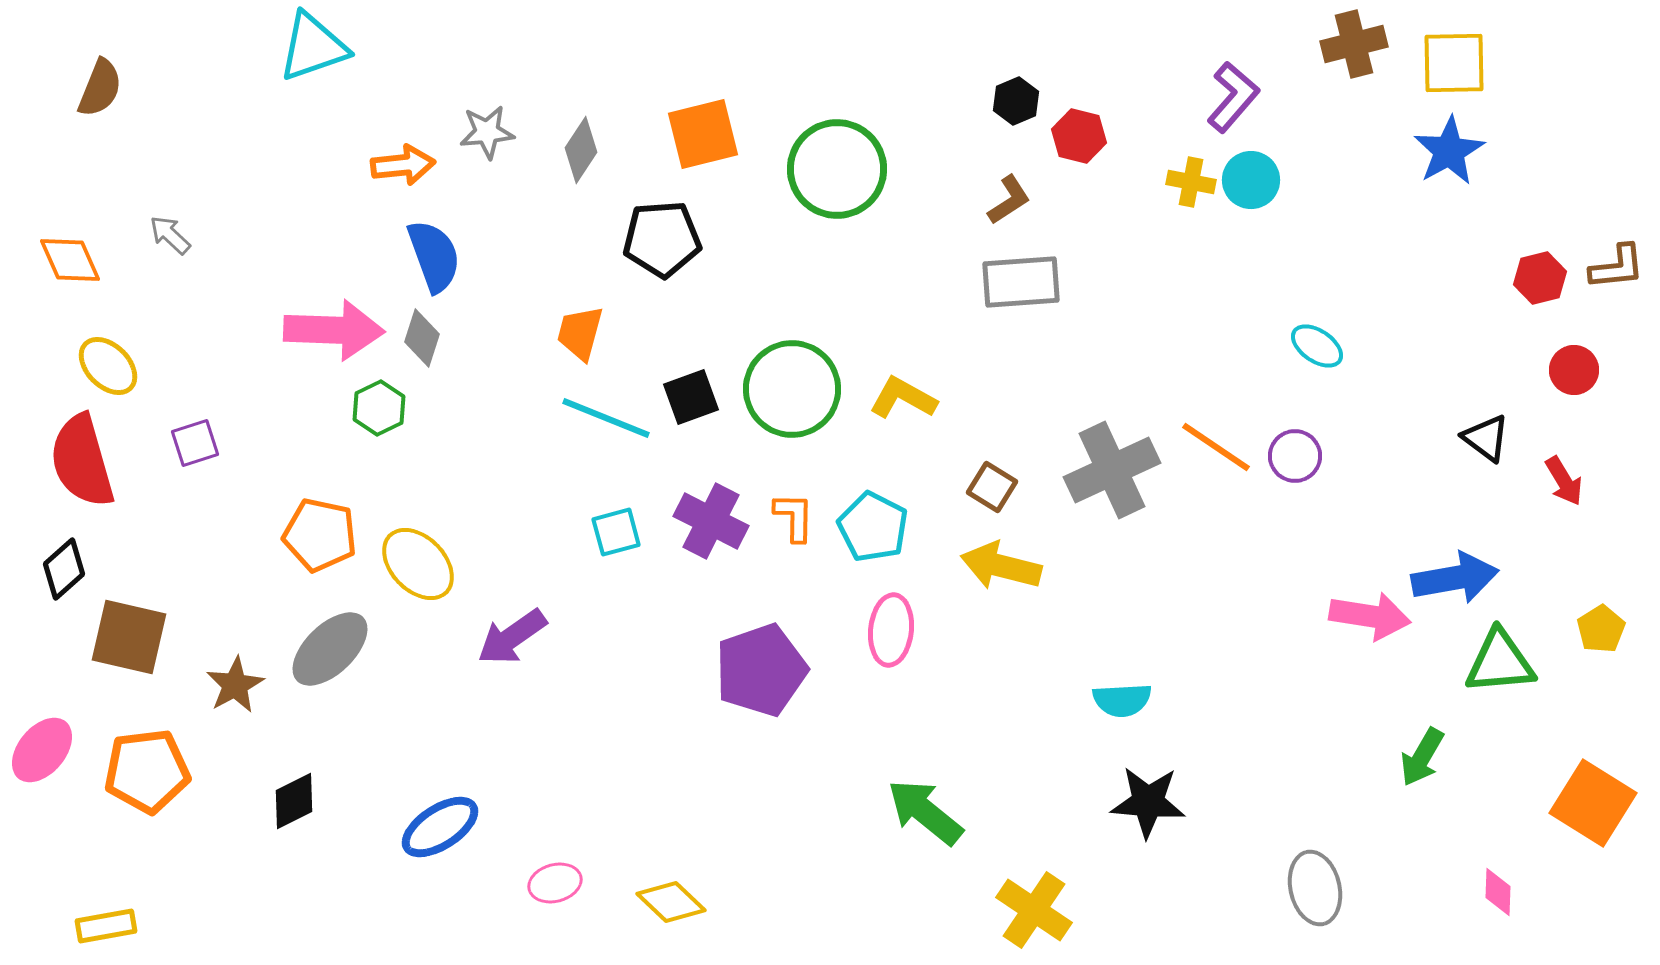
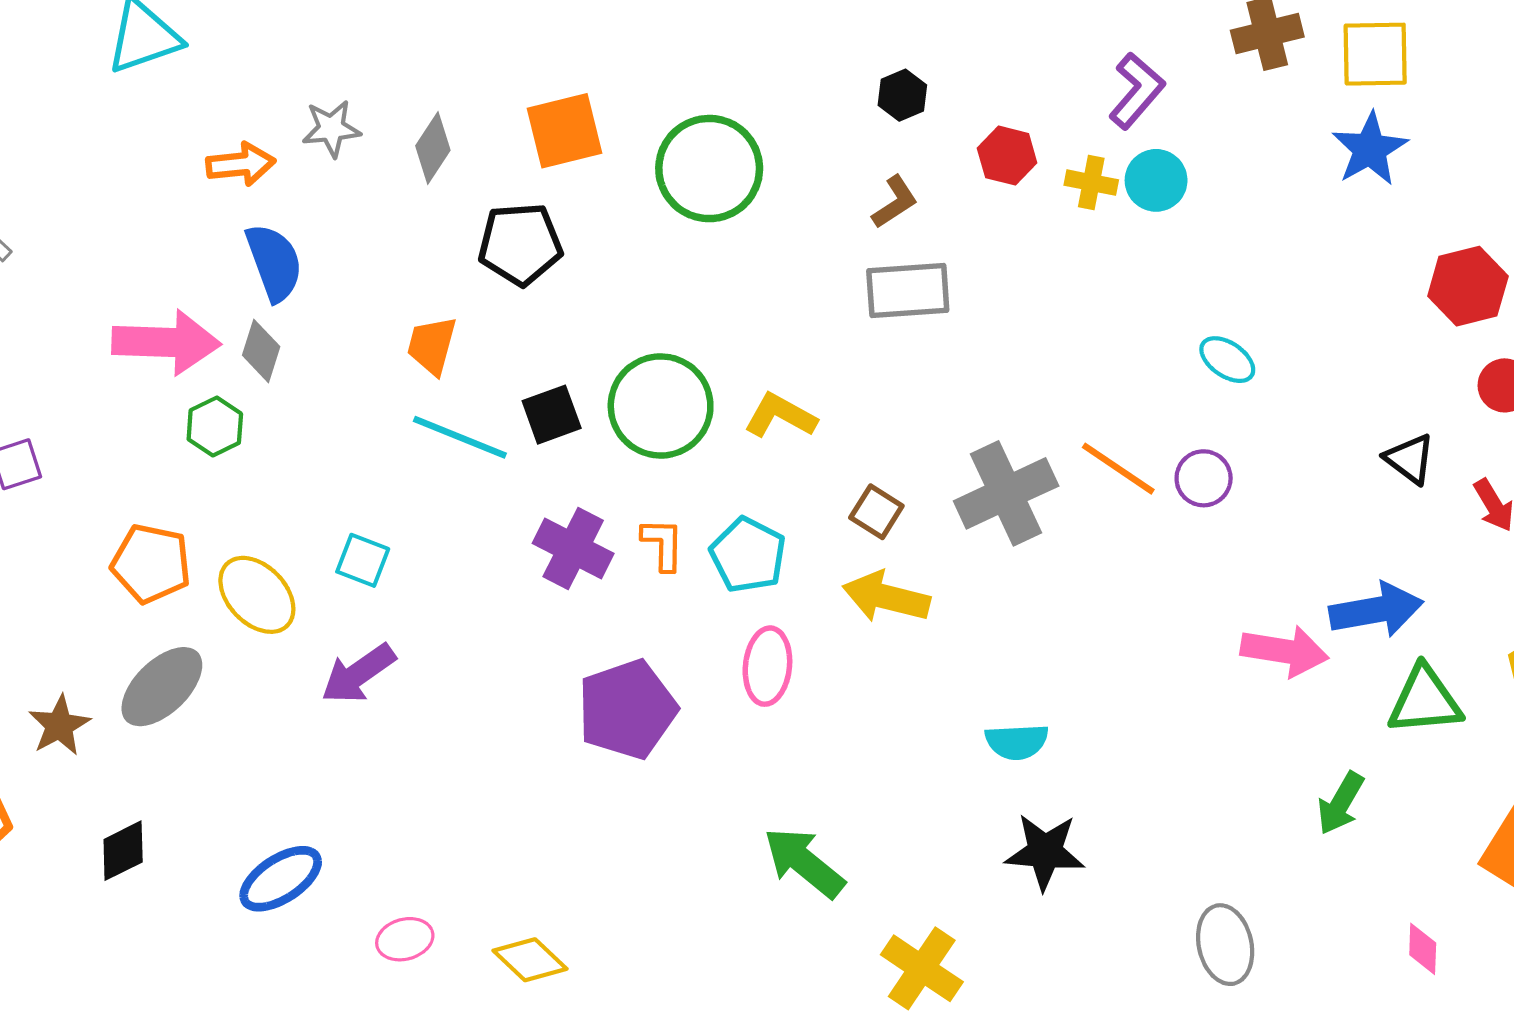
red hexagon: (1079, 136) -> (1007, 156), moved
red hexagon: (1540, 278) -> (1468, 286), size x1.4
cyan square: (616, 532) -> (363, 560), moved, turned 36

